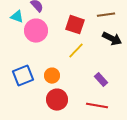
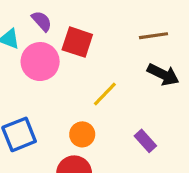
red square: (75, 25) -> (77, 42), moved
orange circle: (52, 76) -> (82, 134), moved

